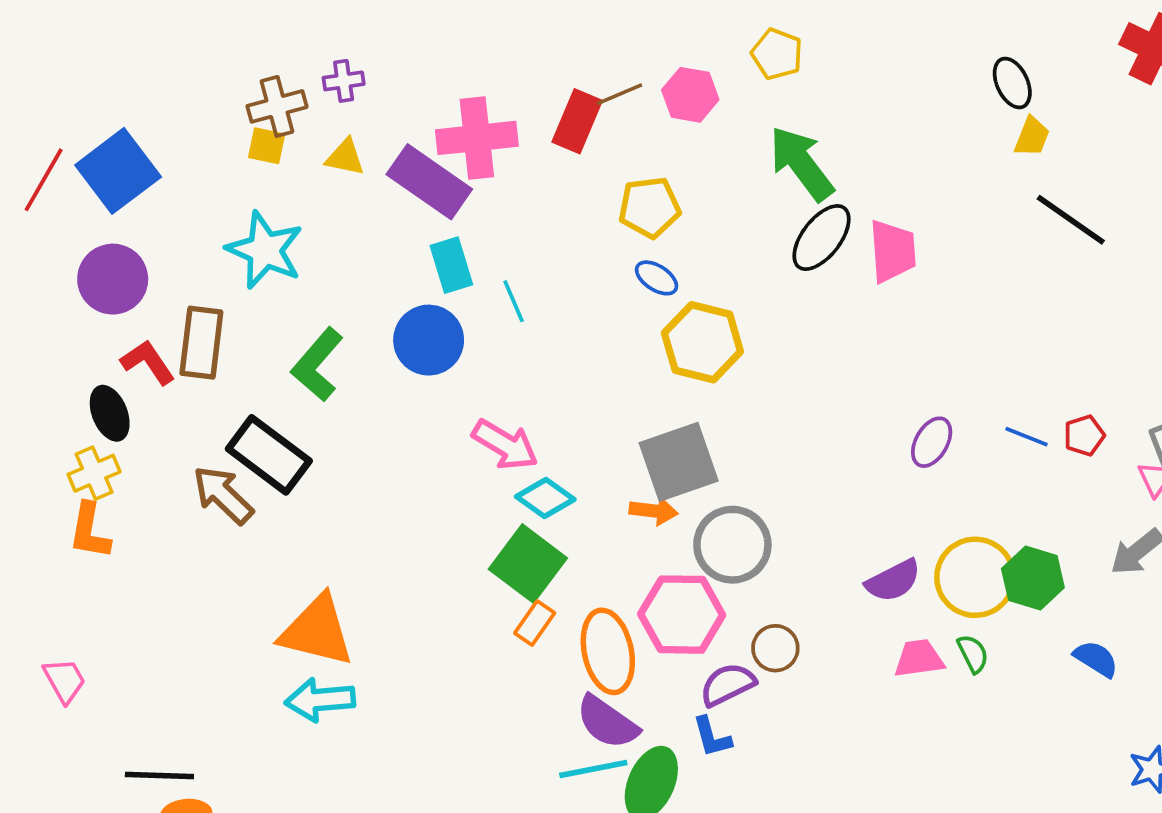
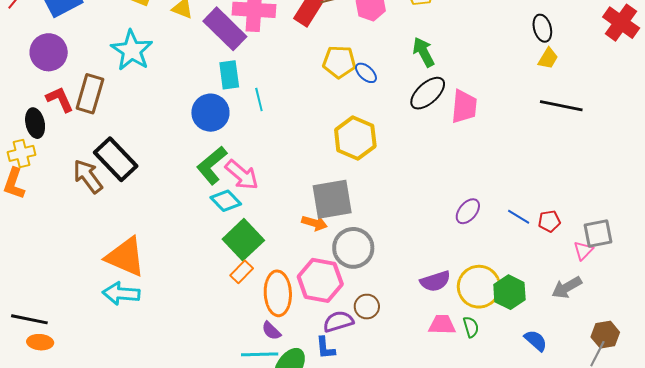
green arrow: (801, 163) -> (424, 52), size x0.7
black line: (1071, 220) -> (561, 106), turned -33
blue ellipse: (657, 278) -> (366, 73), moved
green L-shape: (317, 365) -> (212, 165), moved
cyan diamond: (545, 498) -> (226, 201), moved
purple semicircle: (607, 722) -> (271, 331), size x0.6

